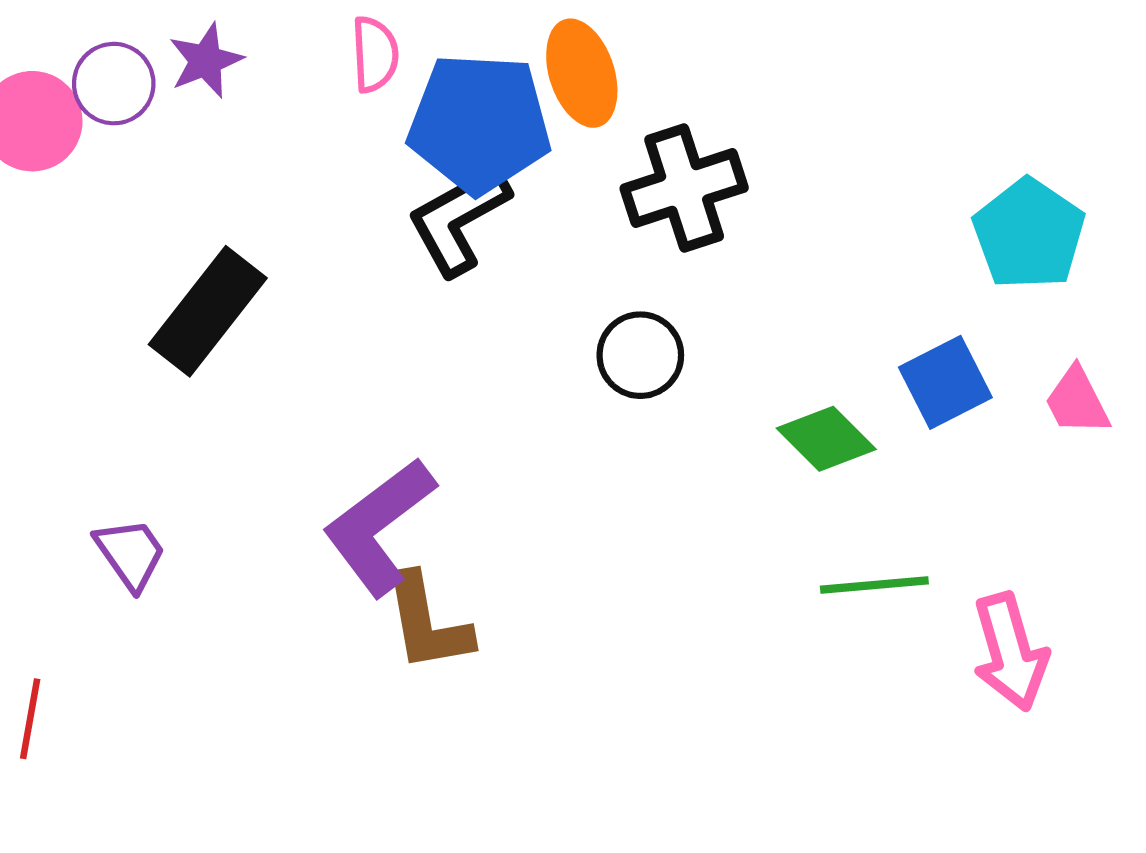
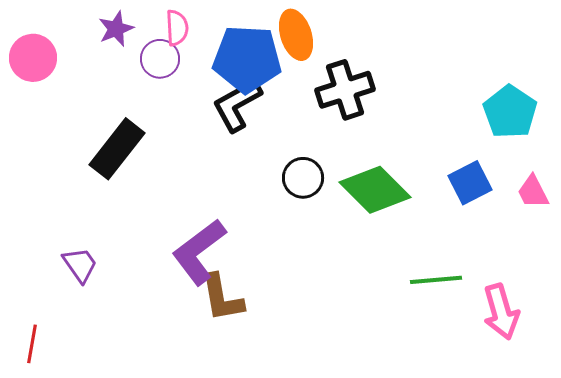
pink semicircle: (375, 54) -> (177, 28), moved
purple circle: (114, 84) -> (160, 59), moved
black circle: (640, 355) -> (303, 178), moved
green diamond: (826, 439) -> (375, 190), moved, size x1.5

